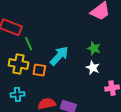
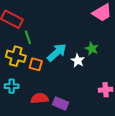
white star: (93, 68) -> (78, 61), moved

